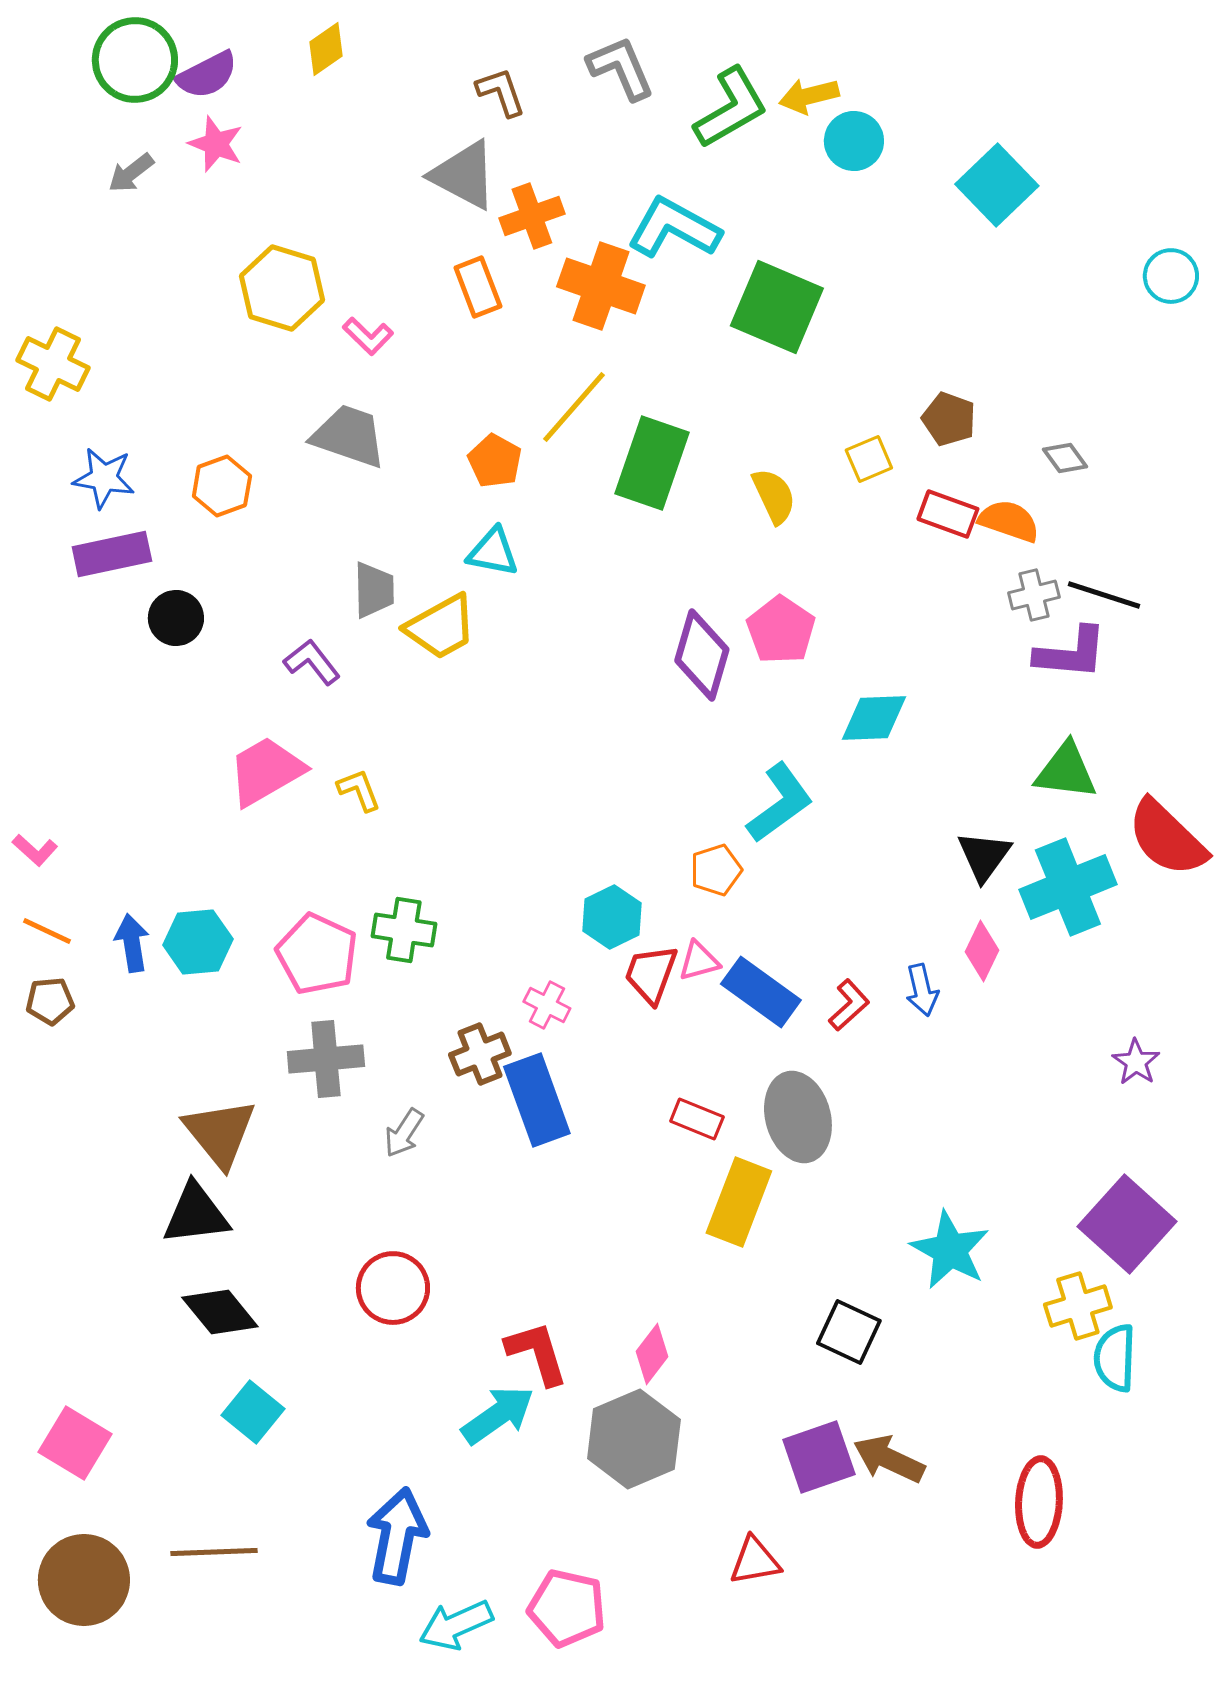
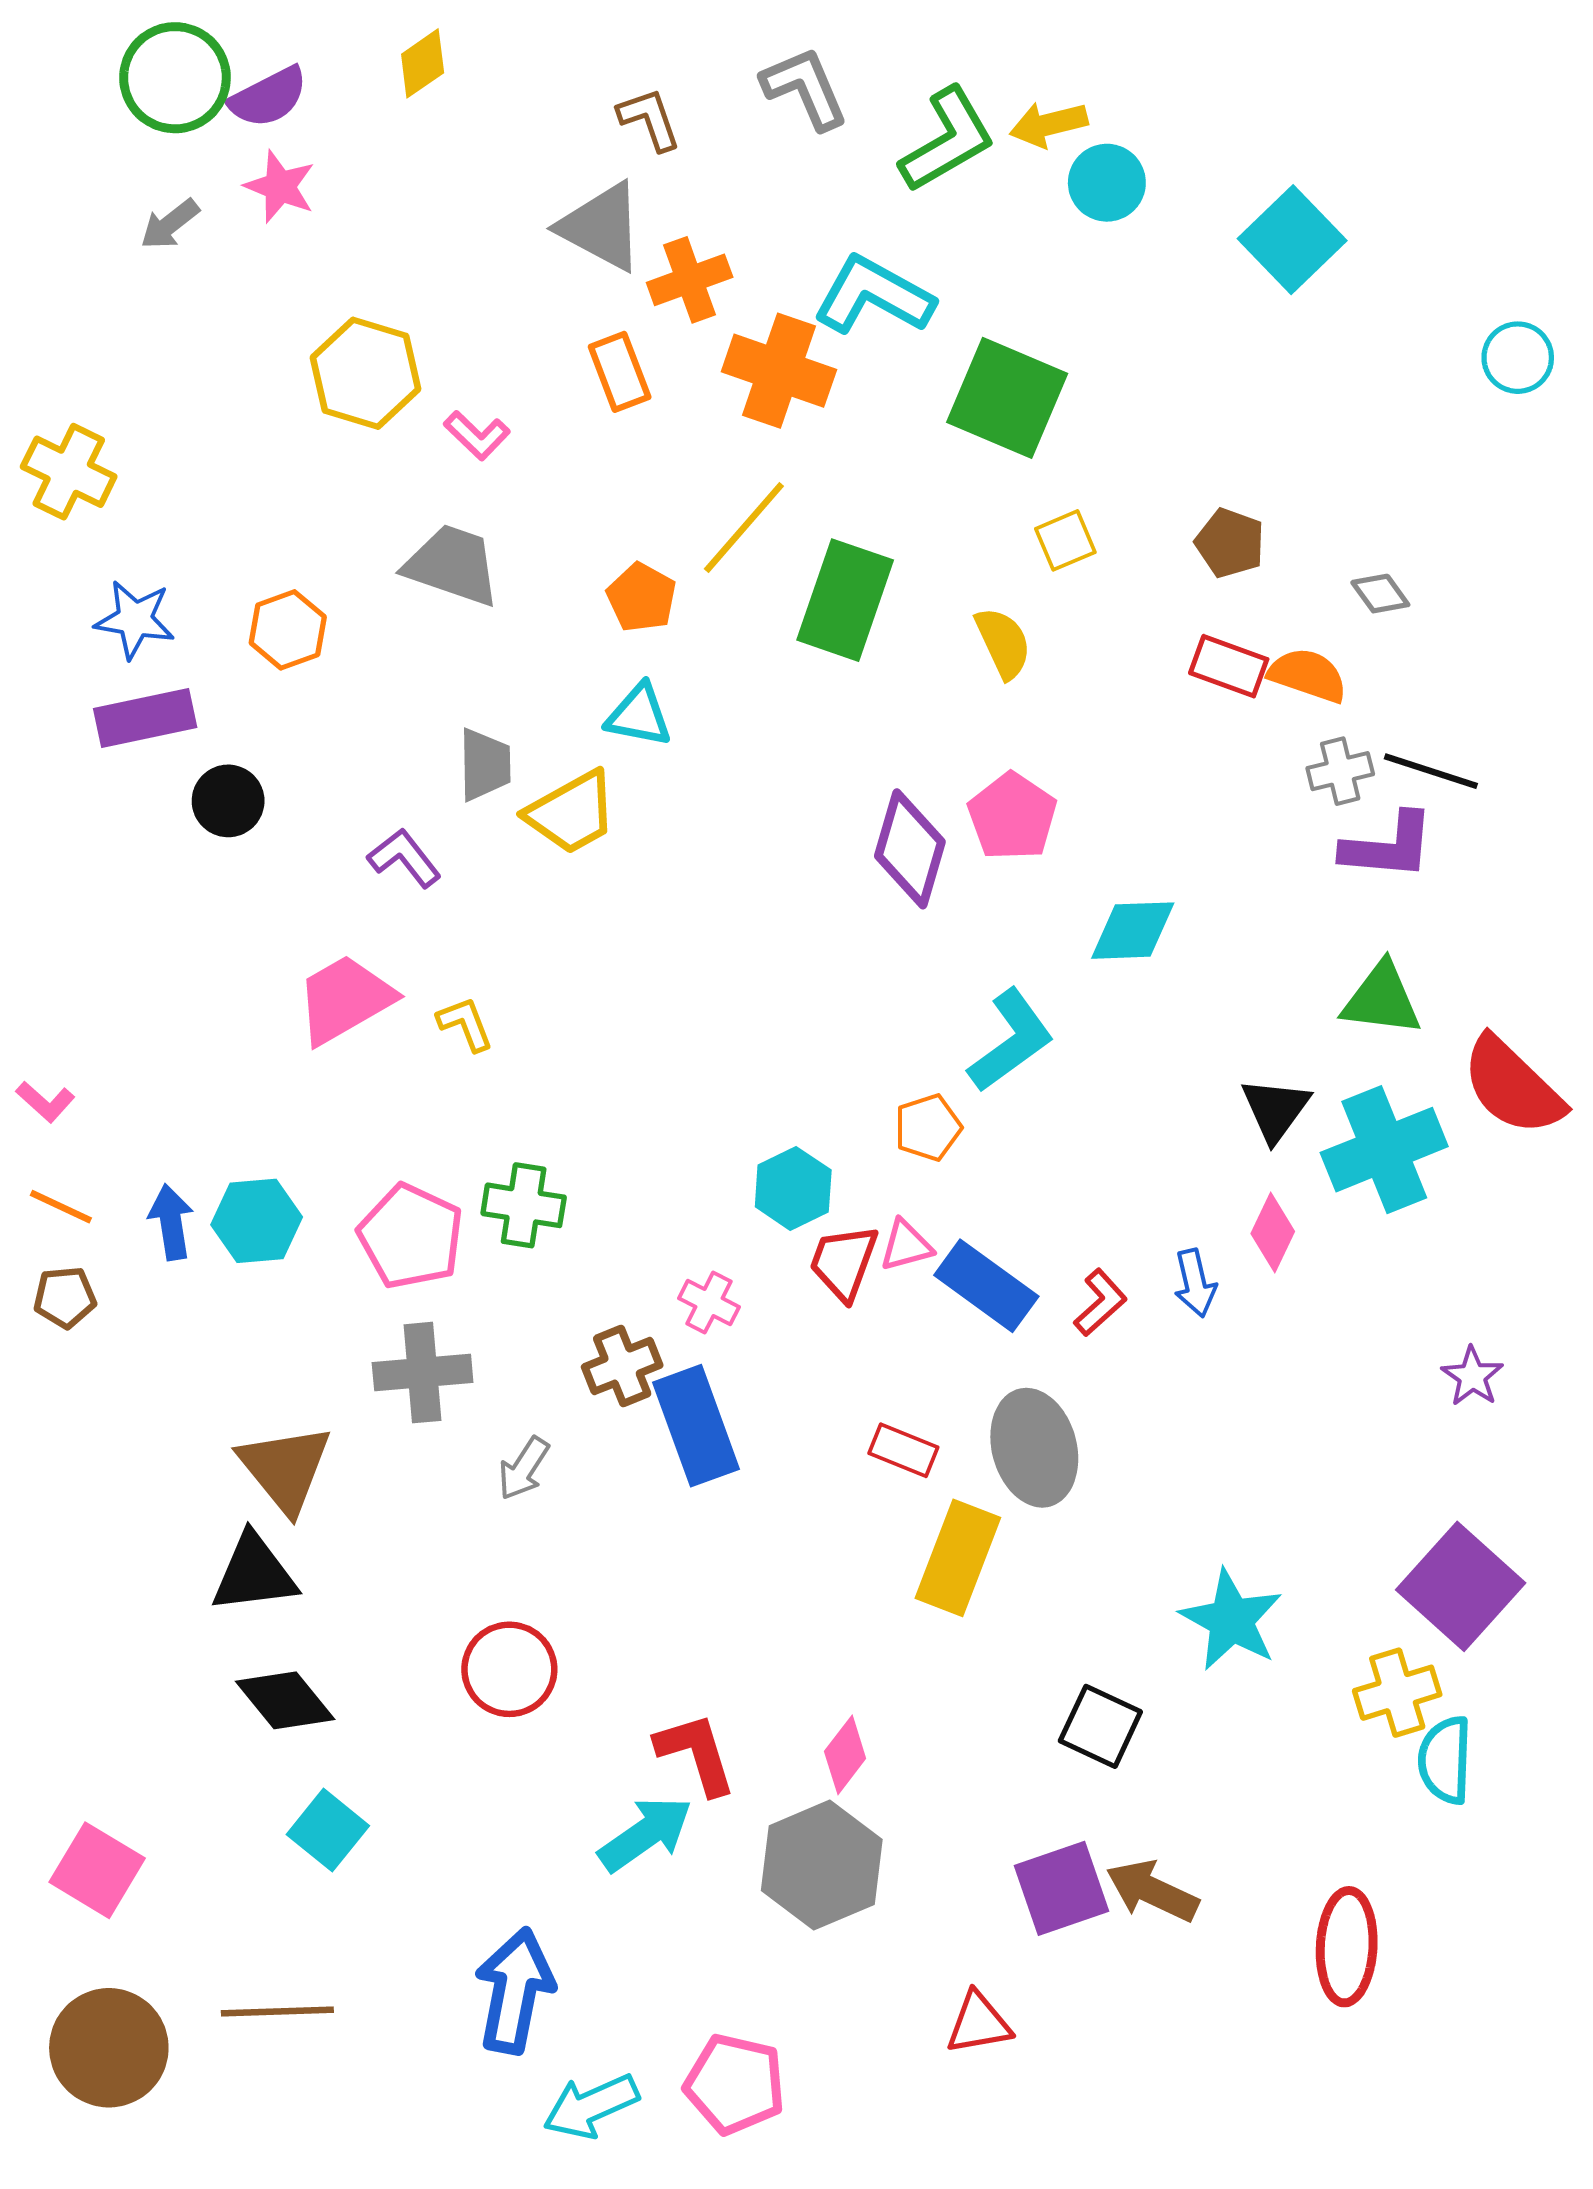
yellow square: (869, 459) -> (1065, 540), moved

